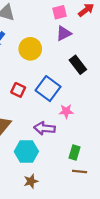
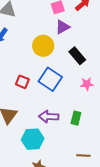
yellow circle: (30, 49) -> (43, 46), moved
pink star: (66, 111) -> (87, 84), moved
green rectangle: (74, 153) -> (76, 118), moved

